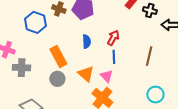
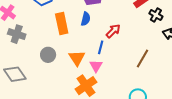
blue semicircle: (87, 41) -> (86, 19), moved
orange rectangle: (58, 57) -> (62, 23), moved
blue line: (114, 57) -> (101, 47), moved

